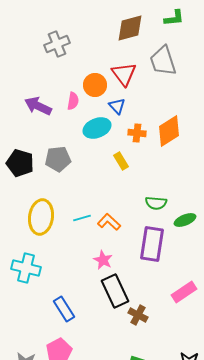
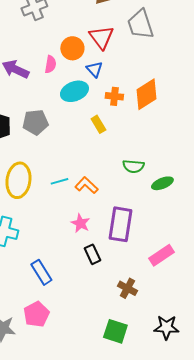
purple rectangle: (152, 244) -> (120, 224), moved
black rectangle: (115, 291) -> (92, 254), size x0.6
brown cross: (138, 315) -> (127, 288), moved

